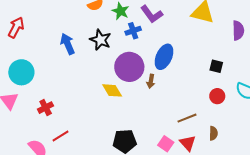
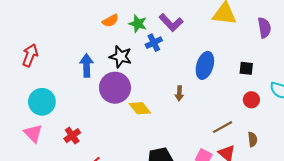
blue arrow: (68, 44) -> (87, 65), turned 30
blue ellipse: (164, 57) -> (205, 65), moved
purple circle: (129, 67) -> (115, 88), moved

